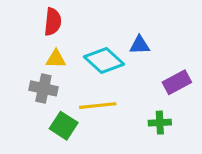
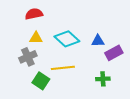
red semicircle: (53, 22) -> (34, 14), turned -108
blue triangle: (140, 45) -> (98, 41), moved
gray cross: (43, 88) -> (28, 57), turned -36

